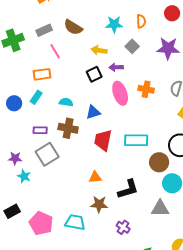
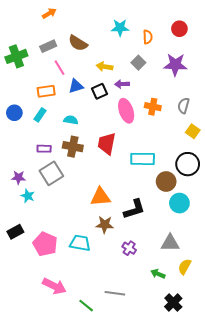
cyan star: (114, 24) -> (120, 28), moved
blue circle: (14, 103) -> (14, 113), moved
blue triangle: (93, 112) -> (76, 86), moved
red trapezoid: (103, 140) -> (107, 144), moved
orange triangle: (95, 177) -> (100, 197), size x1.5
gray triangle: (160, 208) -> (170, 243), moved

